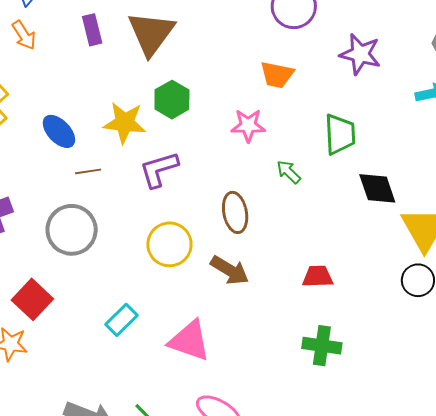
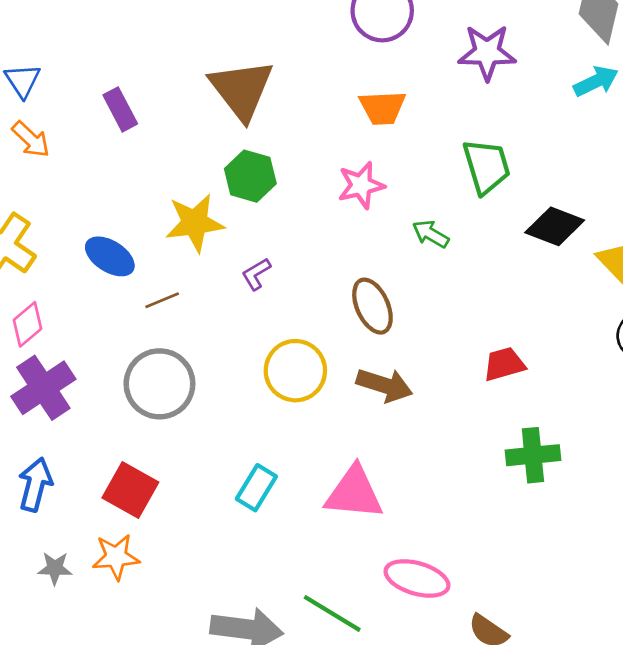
brown triangle: (151, 33) -> (242, 90), moved
purple L-shape: (159, 169) -> (256, 274), size x0.6
black diamond: (377, 188) -> (555, 226), turned -36

